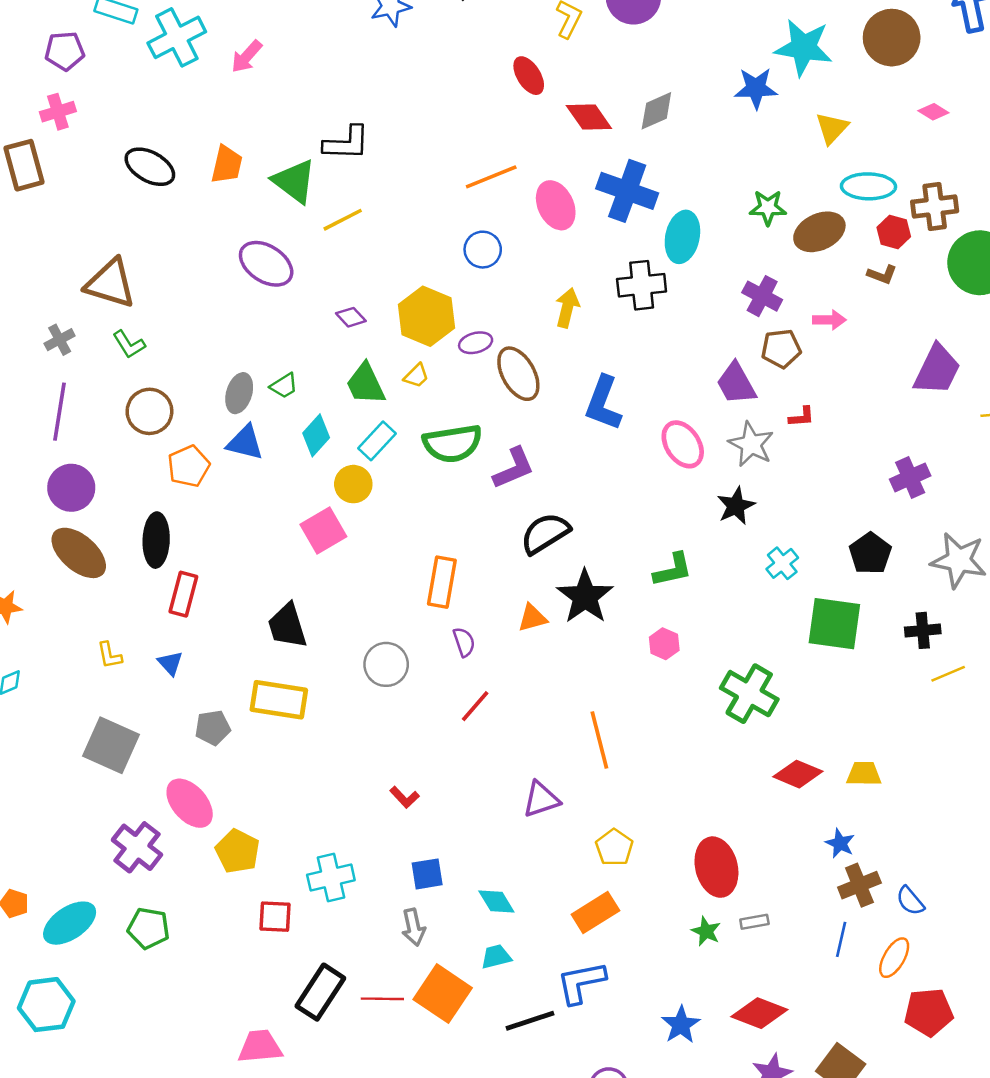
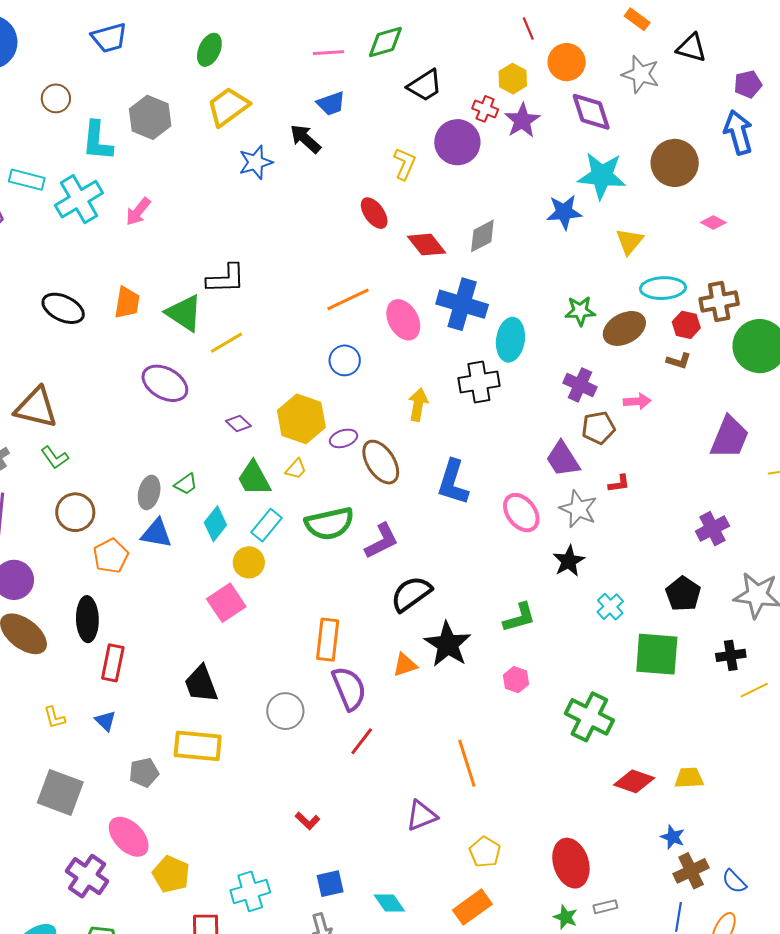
purple semicircle: (464, 642) -> (349, 688), size x1.8

